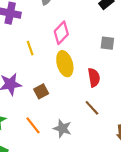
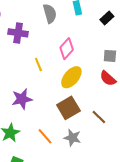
yellow ellipse: (65, 64) -> (71, 77), turned 60
red semicircle: (94, 78) -> (108, 78), moved, turned 144
brown square: (41, 91) -> (68, 108), moved, size x1.6

